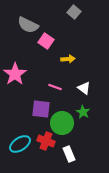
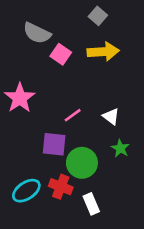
yellow arrow: (68, 59) -> (103, 52), moved, size x1.6
pink line: (55, 87) -> (73, 115), turned -56
green star: (83, 112) -> (120, 148), moved

